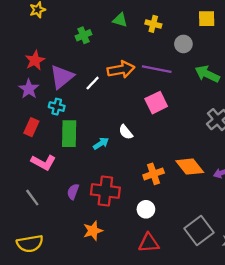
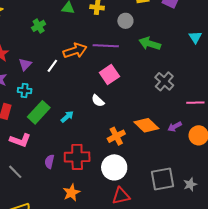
purple triangle: (62, 77) -> (25, 64), size x0.6
white semicircle: (126, 132) -> (98, 101), moved
green rectangle: (69, 134) -> (39, 112), turned 50
white circle: (146, 209) -> (114, 167), size x1.6
gray square: (199, 231) -> (163, 179), turned 35

